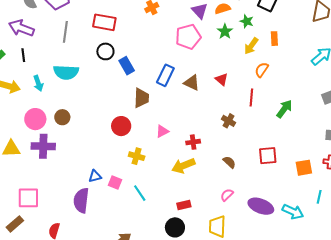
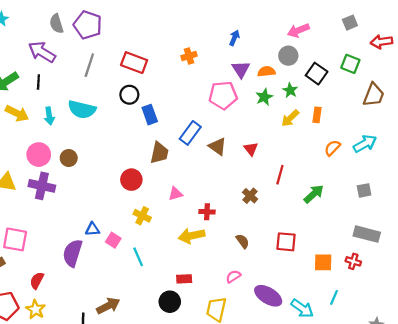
orange semicircle: (262, 70) -> (332, 148), moved

